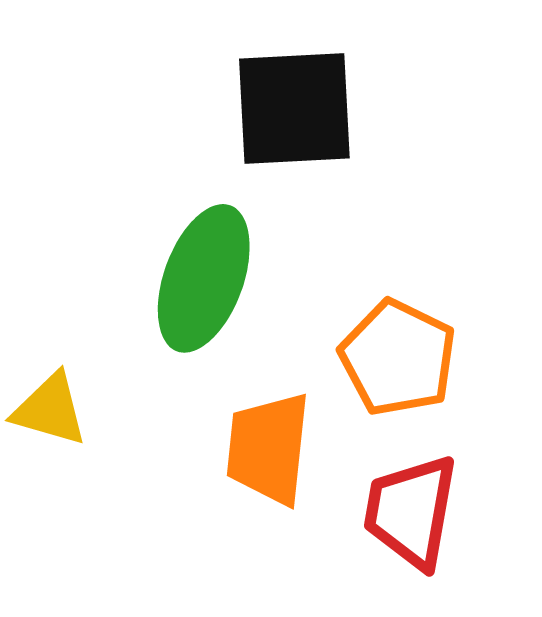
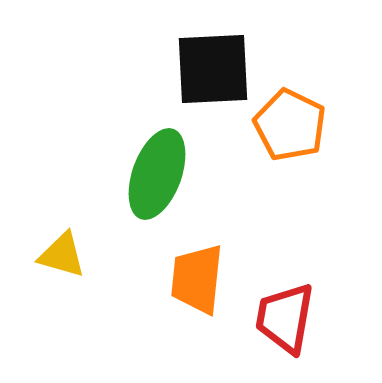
orange pentagon: (398, 358) -> (290, 125), moved

